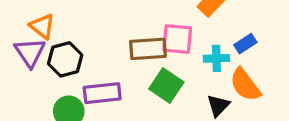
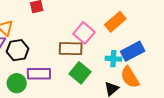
pink square: (177, 39) -> (84, 33), moved, turned 30
blue rectangle: (245, 44) -> (133, 51), size x1.6

